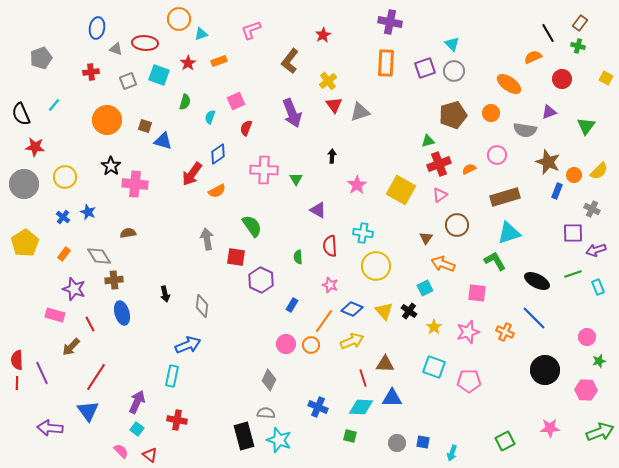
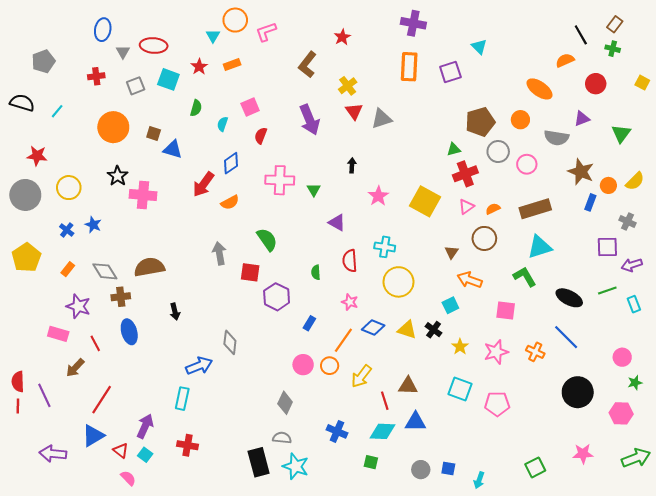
orange circle: (179, 19) -> (235, 20), moved
cyan triangle: (201, 34) -> (213, 36), turned -40
gray triangle: (116, 49) -> (123, 52), turned 40
gray circle: (454, 71) -> (498, 152), moved
black semicircle: (21, 114) -> (22, 103), moved, turned 130
orange semicircle: (469, 169) -> (493, 209), moved
brown semicircle: (128, 233) -> (149, 267), moved, size x1.8
gray diamond: (202, 306) -> (230, 342), moved
yellow triangle: (384, 311) -> (407, 330), turned -30
yellow arrow: (352, 341) -> (361, 376), moved, turned 150
blue triangle: (88, 411) -> (93, 436), turned 35
red triangle: (150, 455) -> (121, 450), moved

